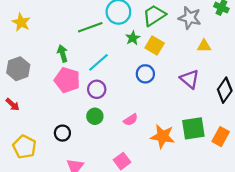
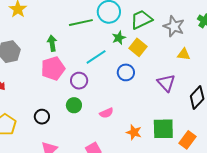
cyan line: (99, 62) -> (96, 57), moved
pink pentagon: (67, 80) -> (53, 68), turned 30
orange star: (163, 136) -> (134, 132), size x0.7

